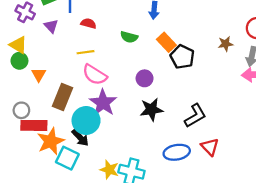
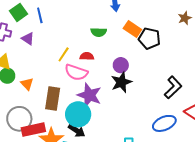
red semicircle: (88, 23) -> (87, 56), moved
yellow line: (86, 52) -> (64, 54), turned -35
gray circle: (21, 110) -> (19, 119), size x1.6
black star: (151, 110) -> (121, 82), moved

